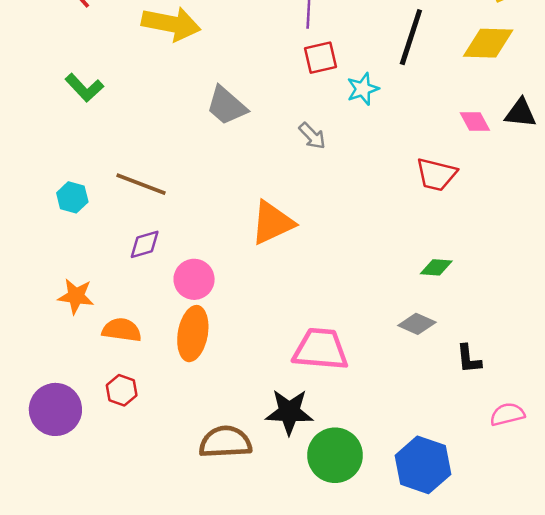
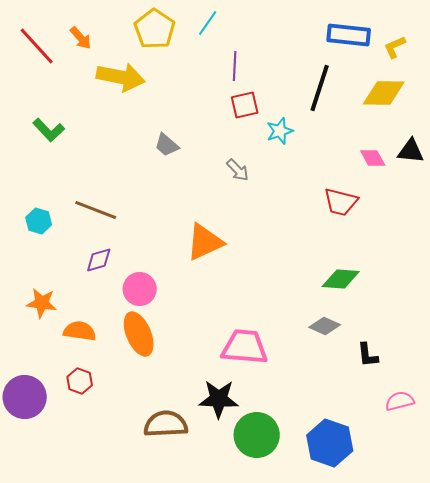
gray trapezoid: (227, 106) -> (167, 145), size x0.7
green diamond: (436, 267) -> (341, 279), size x1.4
orange ellipse: (193, 334) -> (139, 334), turned -33

